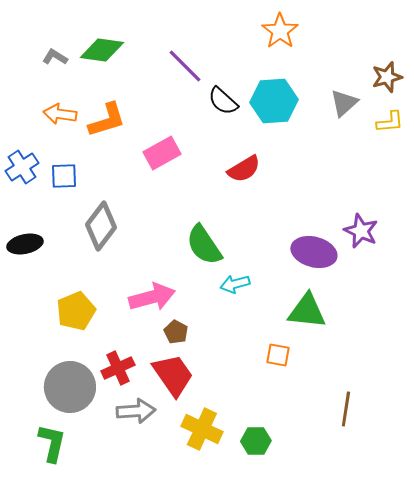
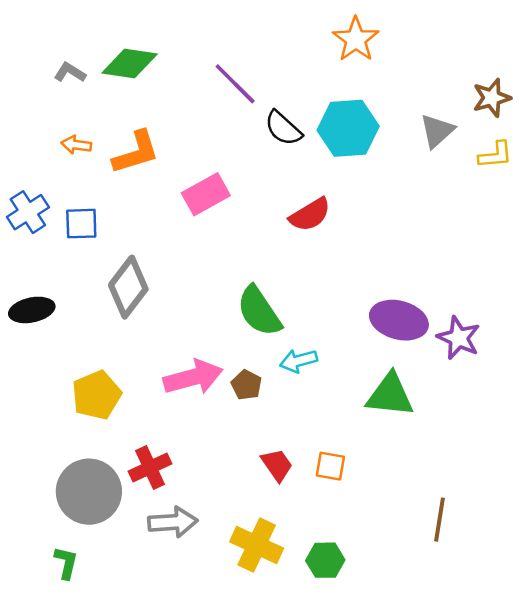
orange arrow: (60, 114) -> (76, 145), size x0.7
purple star: (361, 231) -> (459, 338), moved
brown pentagon: (176, 332) -> (246, 385), moved
orange square: (278, 355) -> (330, 466), moved
red trapezoid: (173, 375) -> (277, 465), moved, size x0.6
green L-shape: (52, 443) -> (66, 563), size x0.7

